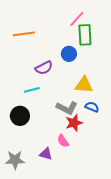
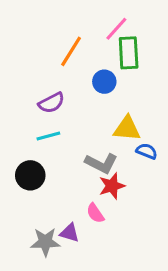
orange line: (24, 34) -> (71, 51), moved, turned -50
purple semicircle: (44, 68) -> (51, 103), moved
blue semicircle: (92, 107) -> (147, 151), moved
gray star: (15, 160) -> (45, 242), moved

